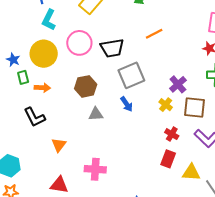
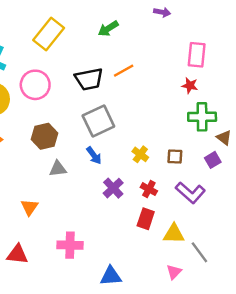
black trapezoid: (112, 48) -> (89, 79), moved
purple cross: (178, 84) -> (113, 188), moved
brown square: (194, 108) -> (175, 156), size x0.6
orange triangle: (59, 145) -> (29, 207), moved
pink cross: (95, 169) -> (70, 245), moved

